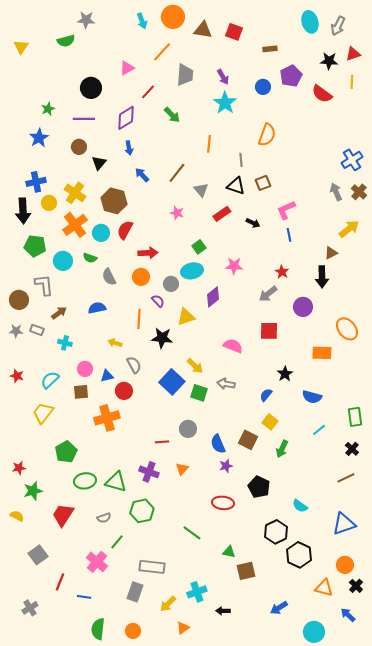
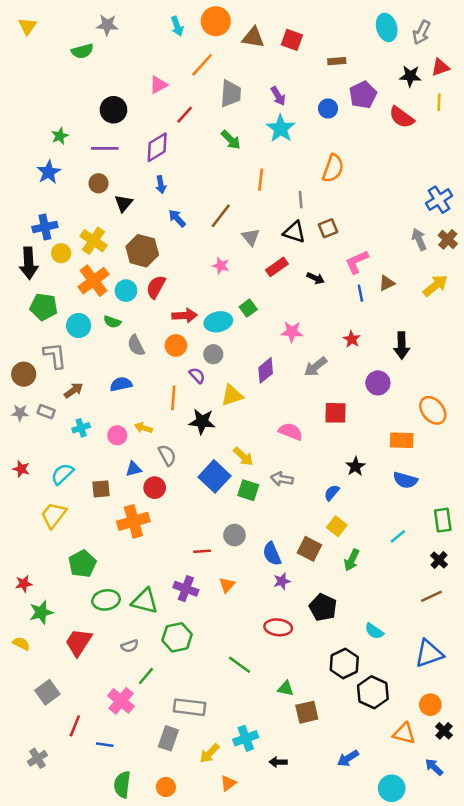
yellow triangle: (21, 47) -> (27, 26), moved
green arrow: (172, 115) -> (231, 140), moved
brown triangle: (331, 253) -> (387, 283), moved
cyan ellipse: (192, 271) -> (218, 322), moved
gray arrow: (268, 294) -> (316, 367), moved
cyan cross: (65, 343) -> (81, 428), turned -32
pink circle: (85, 369) -> (117, 435), moved
blue semicircle: (312, 397) -> (405, 480), moved

